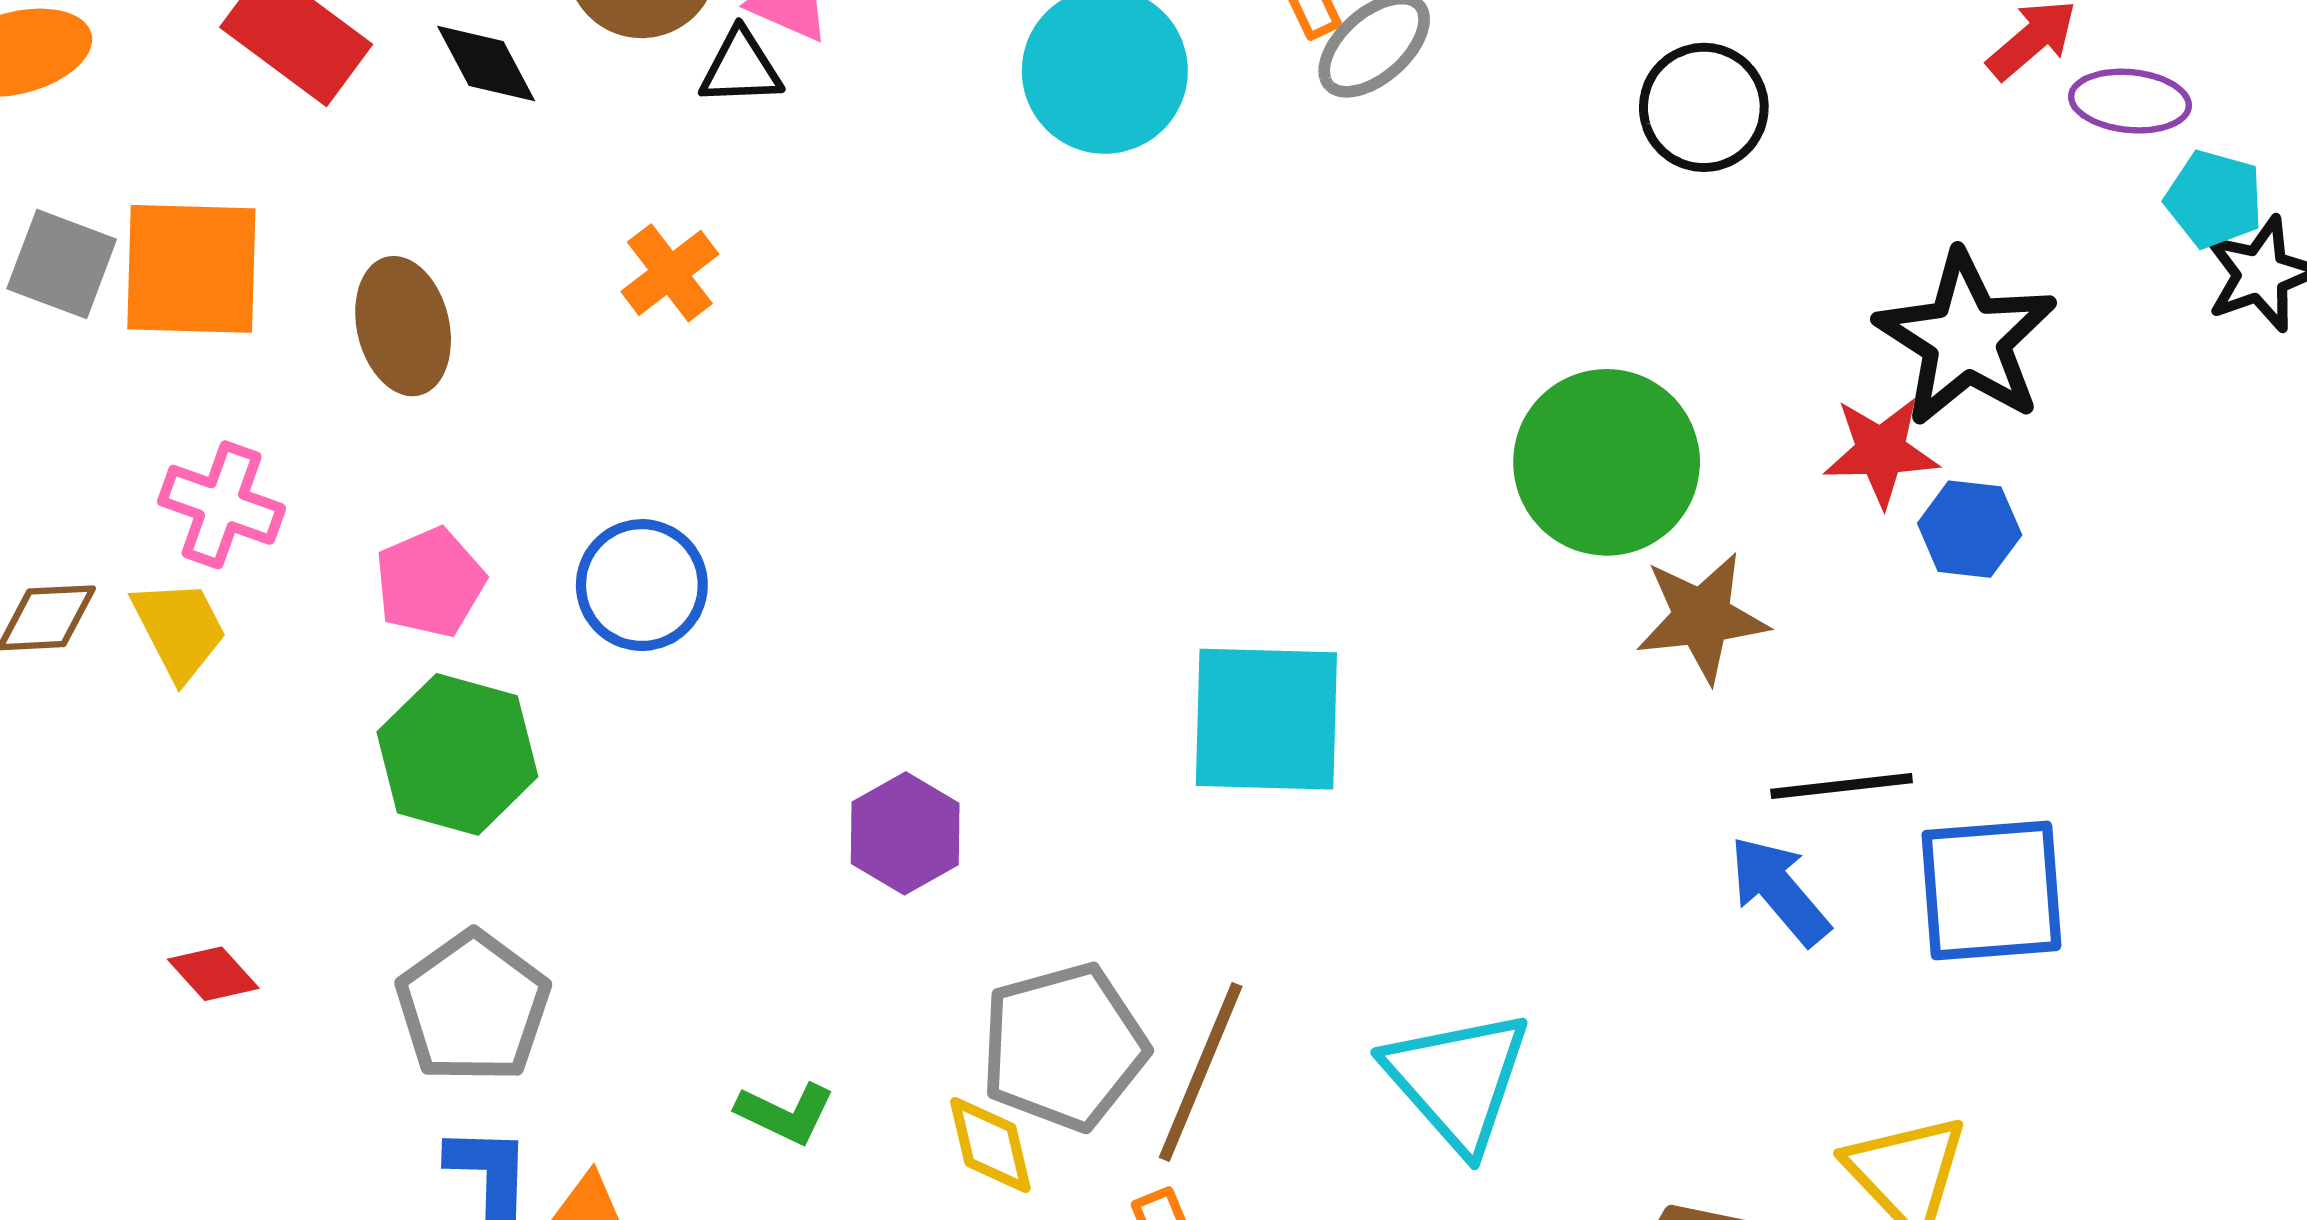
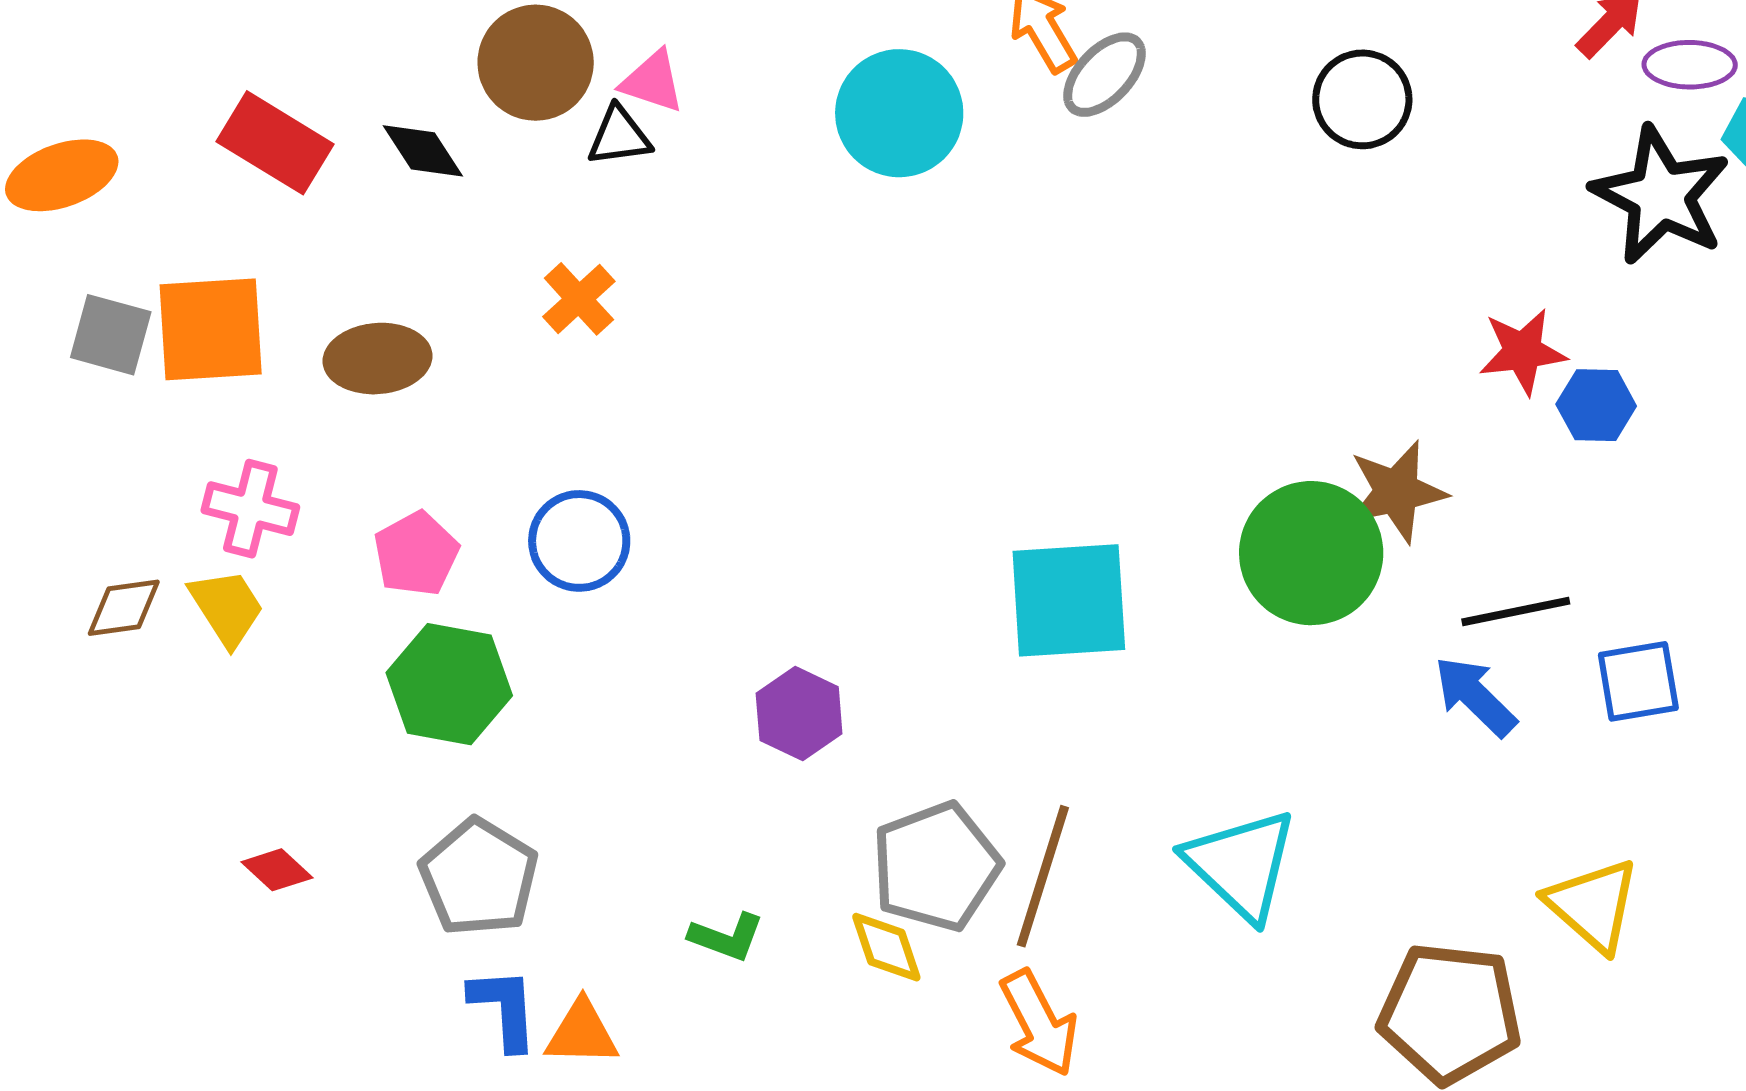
brown ellipse: (403, 326) -> (378, 359), turned -76
black star: (1966, 339) -> (1661, 196), moved
green circle: (1607, 462) -> (1311, 553), moved
blue square: (1991, 890) -> (1638, 681), size x0.7

